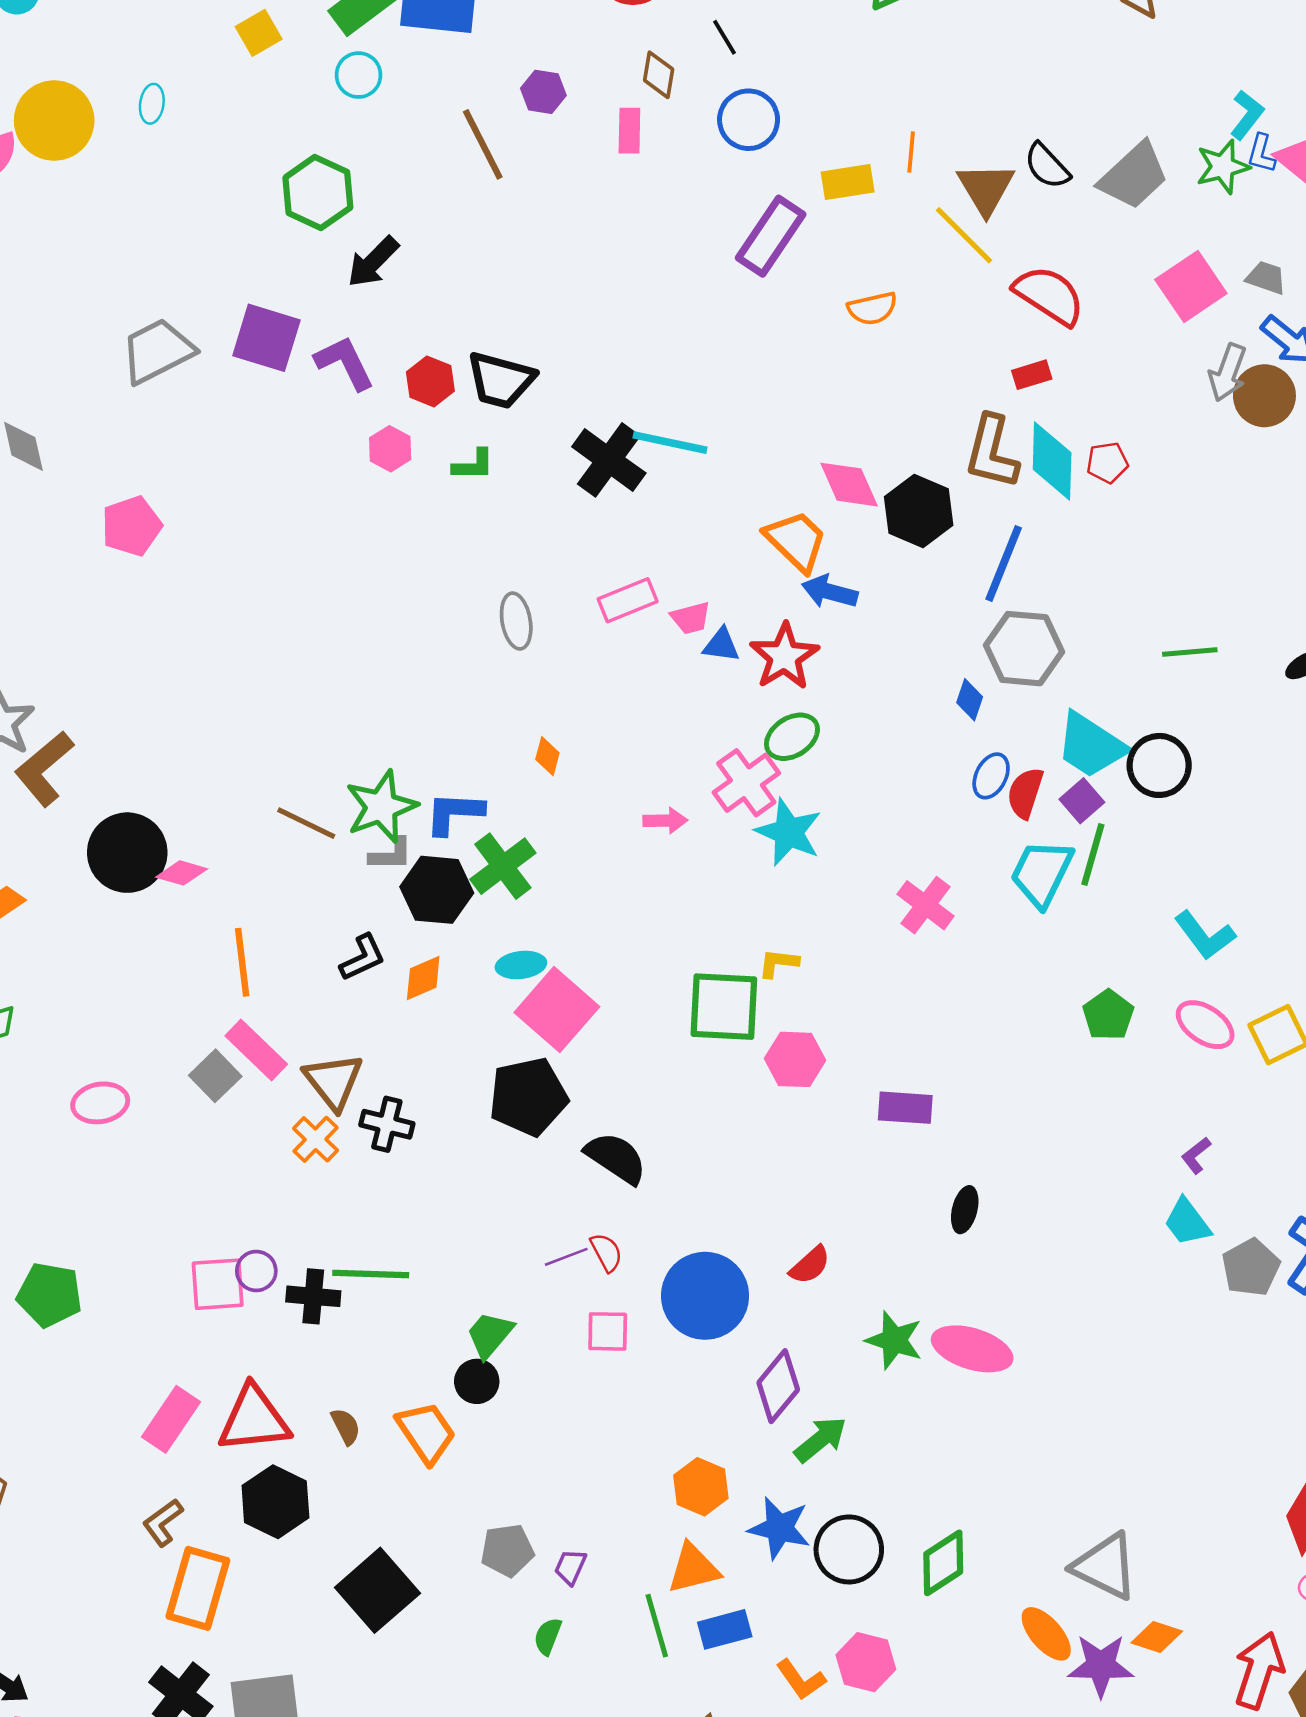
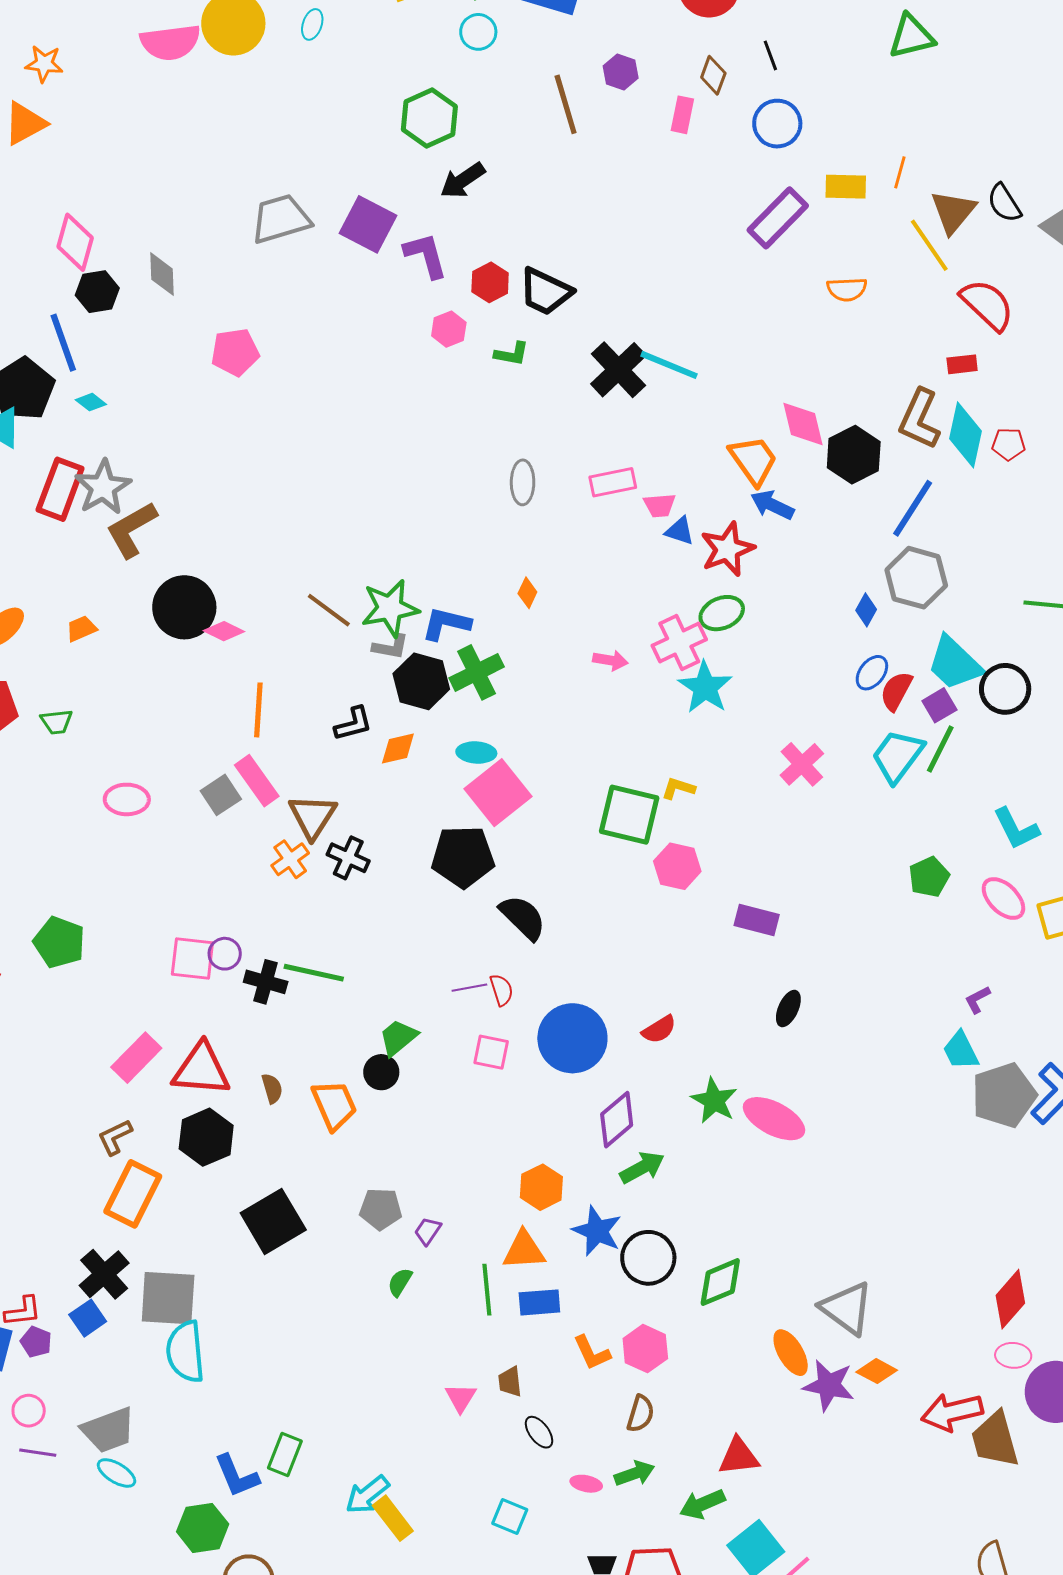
gray pentagon: (1251, 1267) -> (1004, 1095), size x1.4
red arrow: (1259, 1670) -> (952, 1412), turned -132

